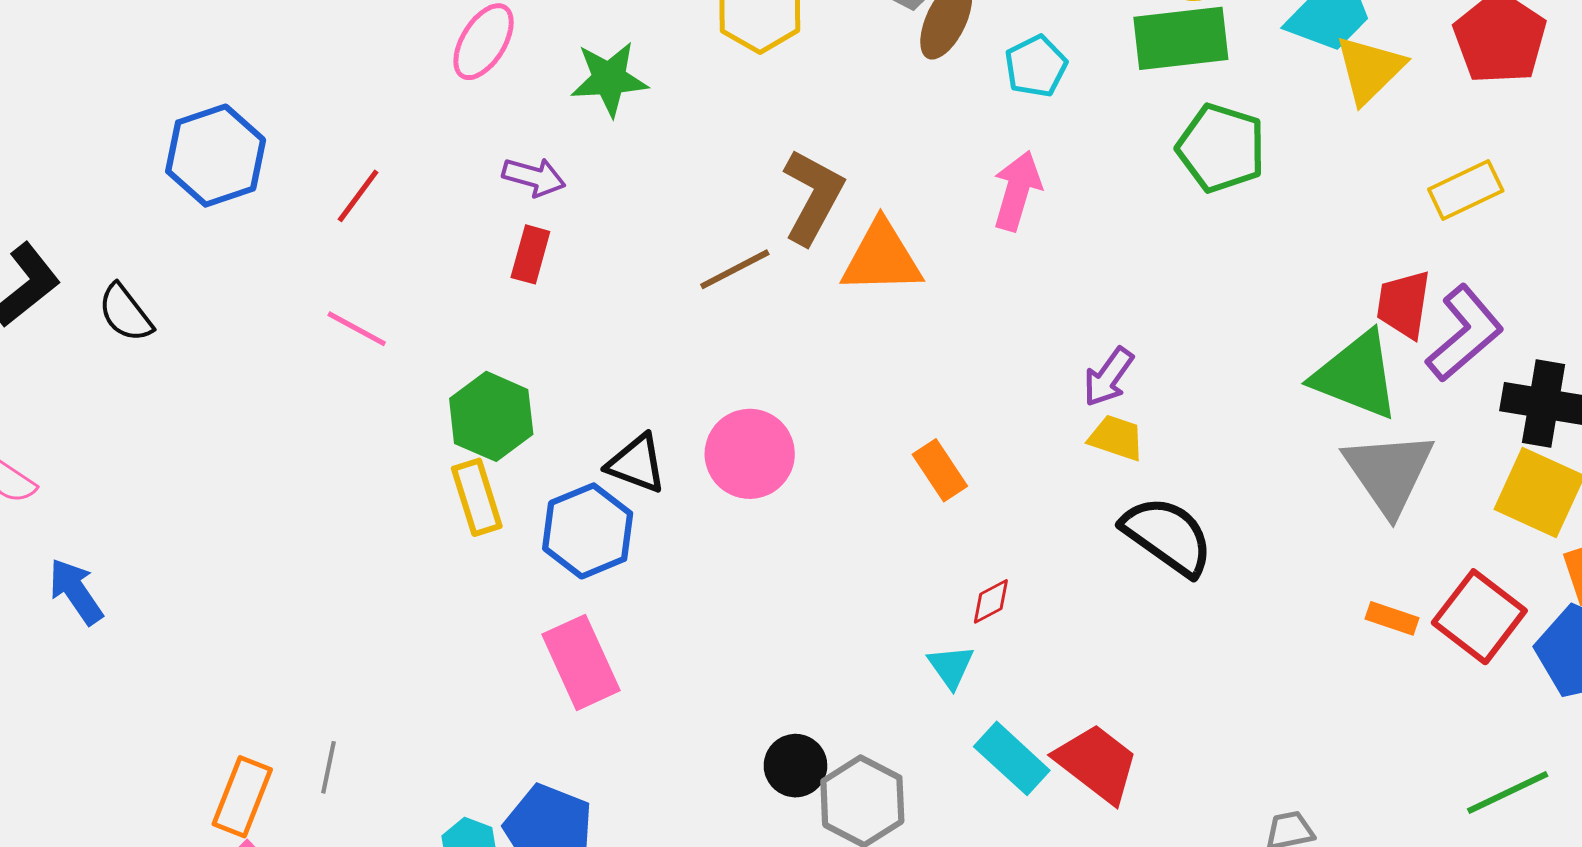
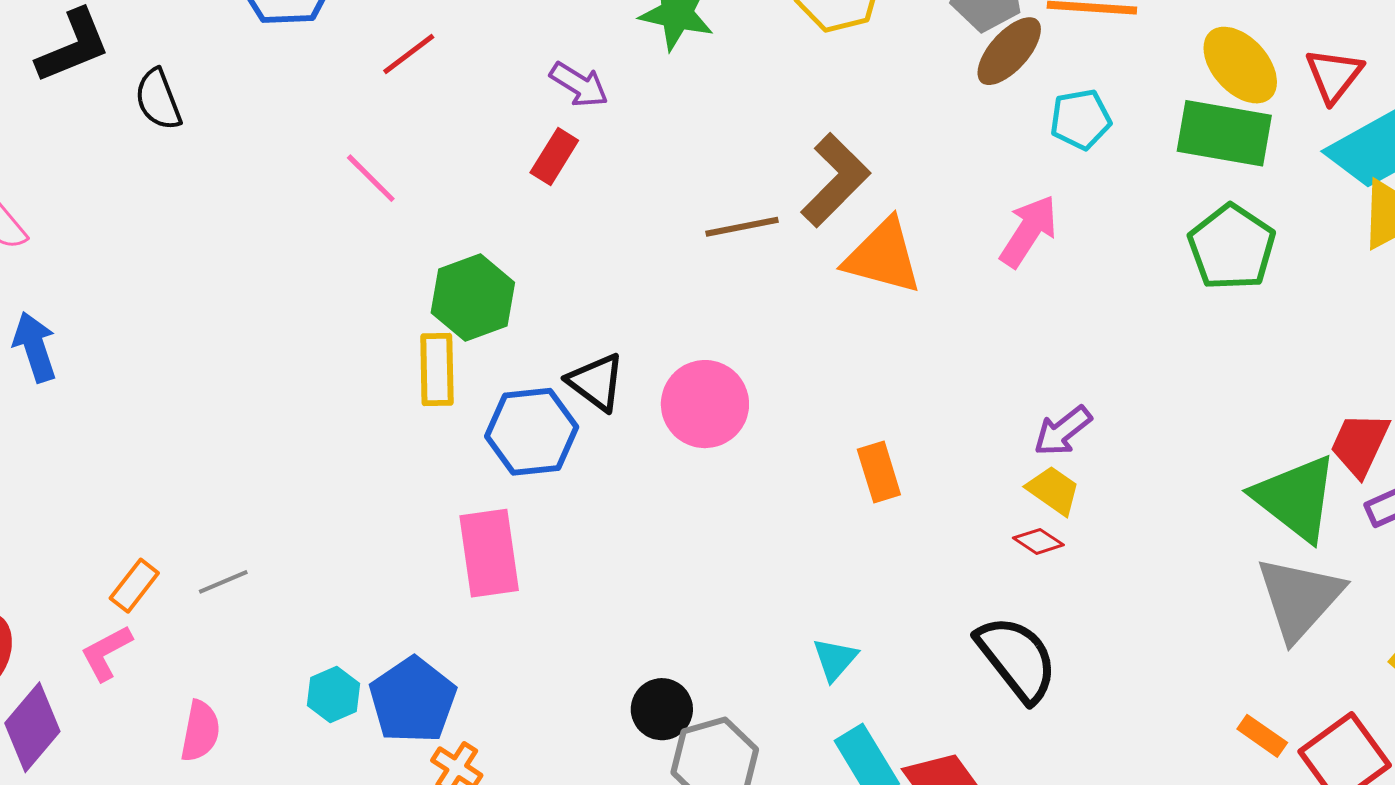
black semicircle: (1168, 536) -> (1017, 658), moved
red diamond: (991, 601) -> (1038, 541), moved, turned 45
gray line: (328, 767) -> (223, 582), turned 39
orange rectangle: (242, 797) -> (134, 586), size x0.7

